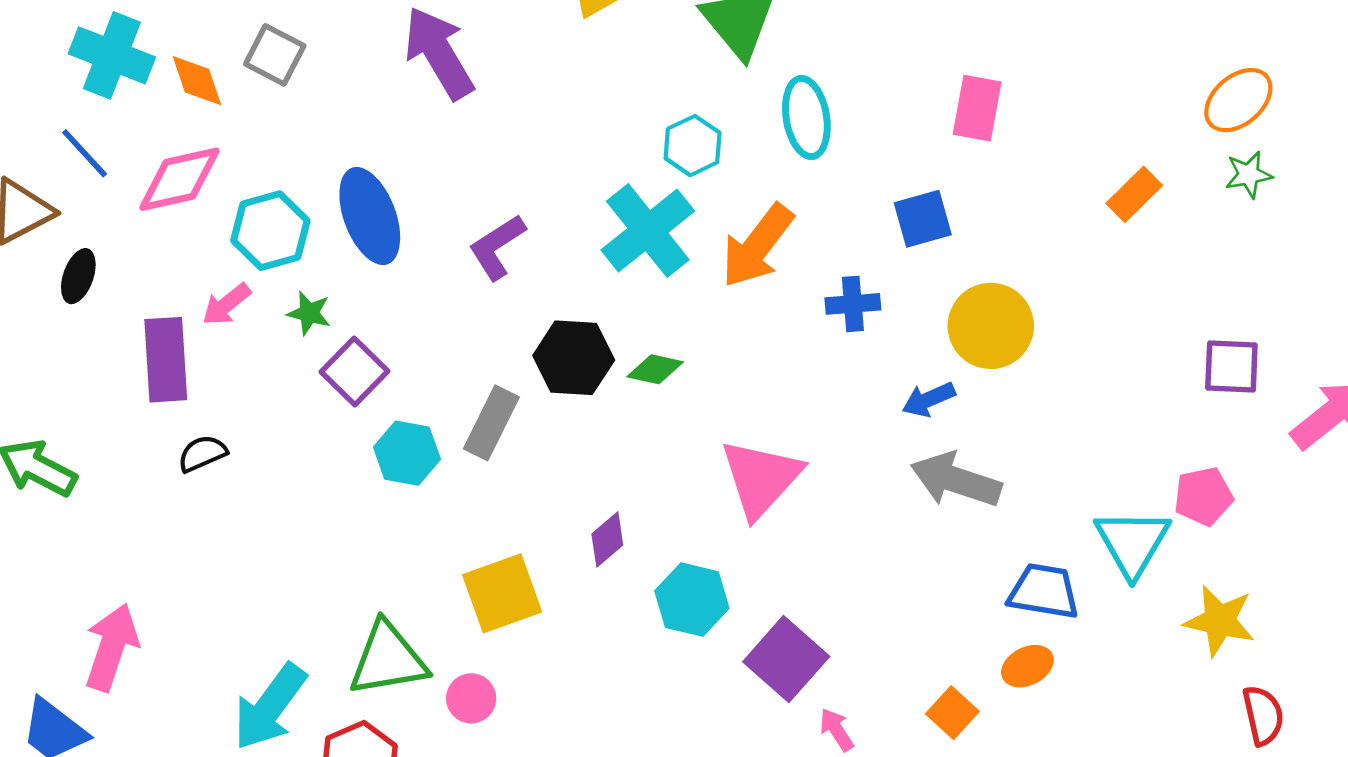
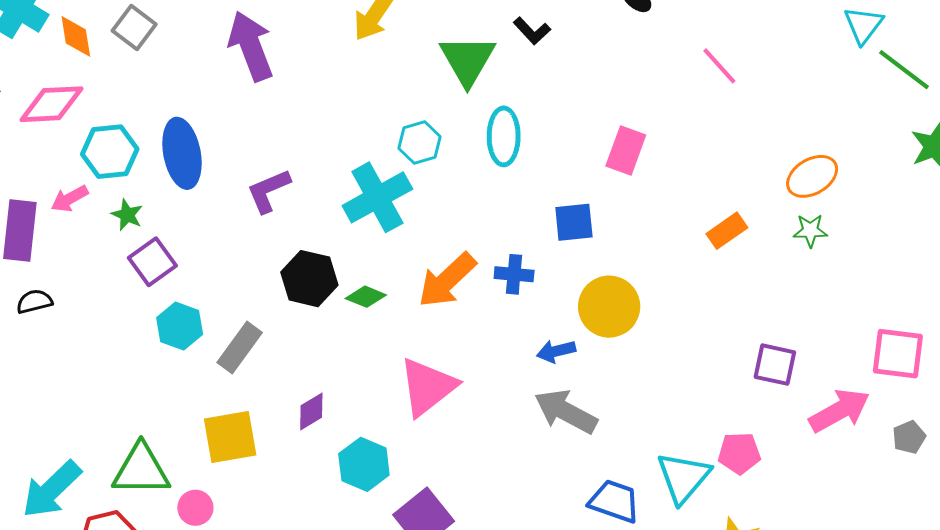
orange arrow: (757, 246) -> (447, 280), moved
gray rectangle: (491, 423) -> (240, 348), moved

